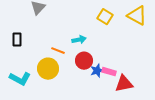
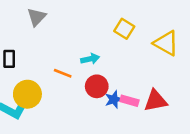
yellow triangle: (137, 16) -> (166, 43), moved
yellow circle: (48, 69) -> (27, 94), moved
red triangle: (124, 84) -> (156, 101), moved

